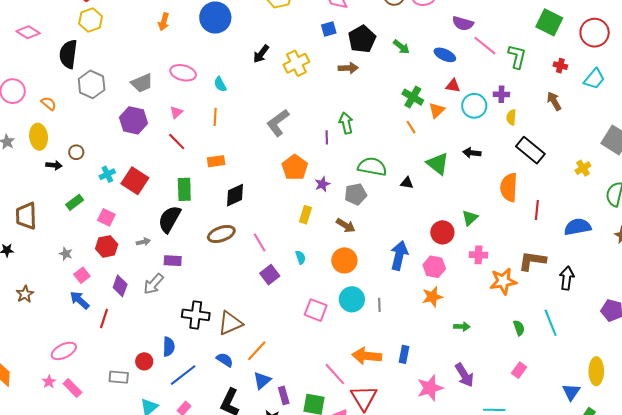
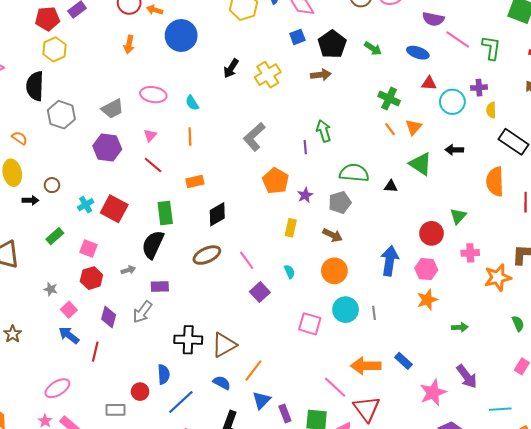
orange triangle: (437, 110) -> (414, 127), moved
blue rectangle: (404, 354) -> (404, 361), turned -54

